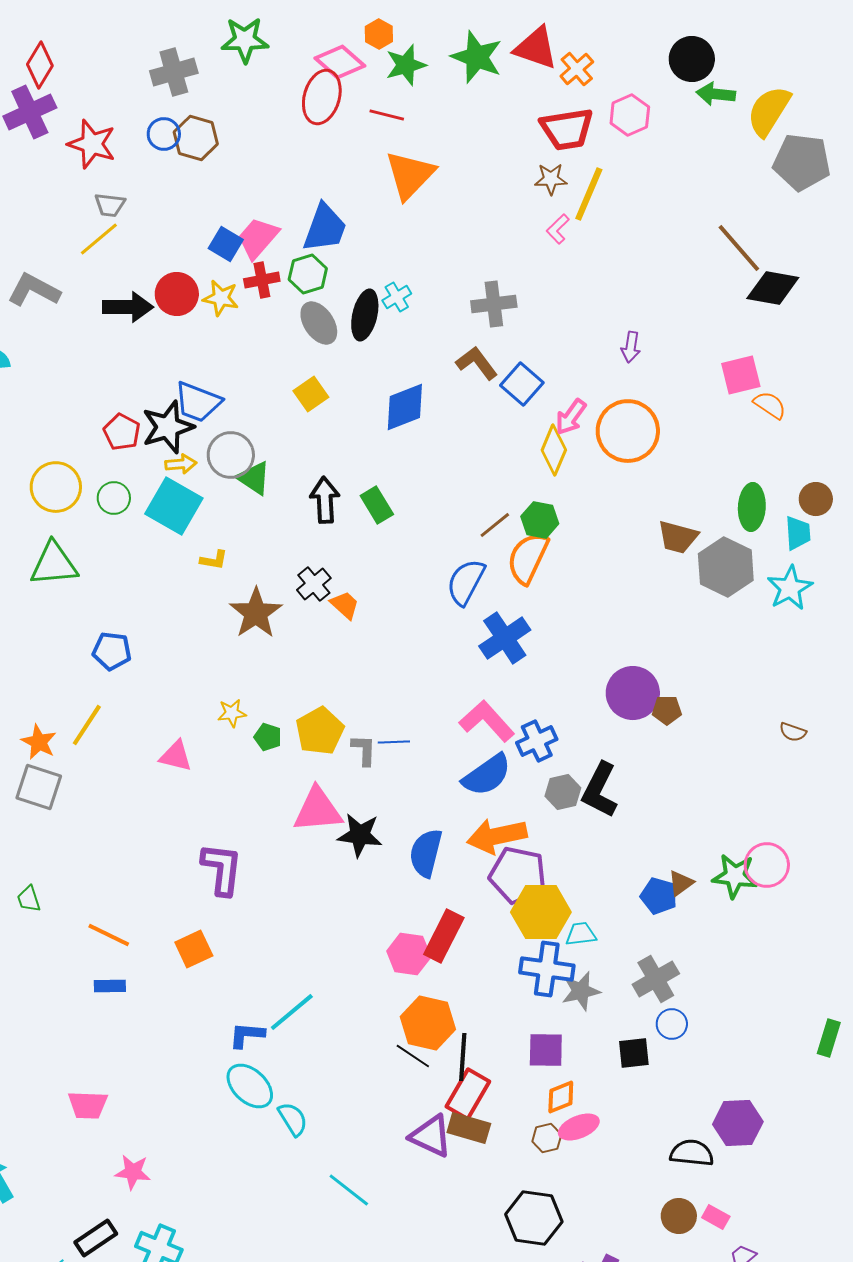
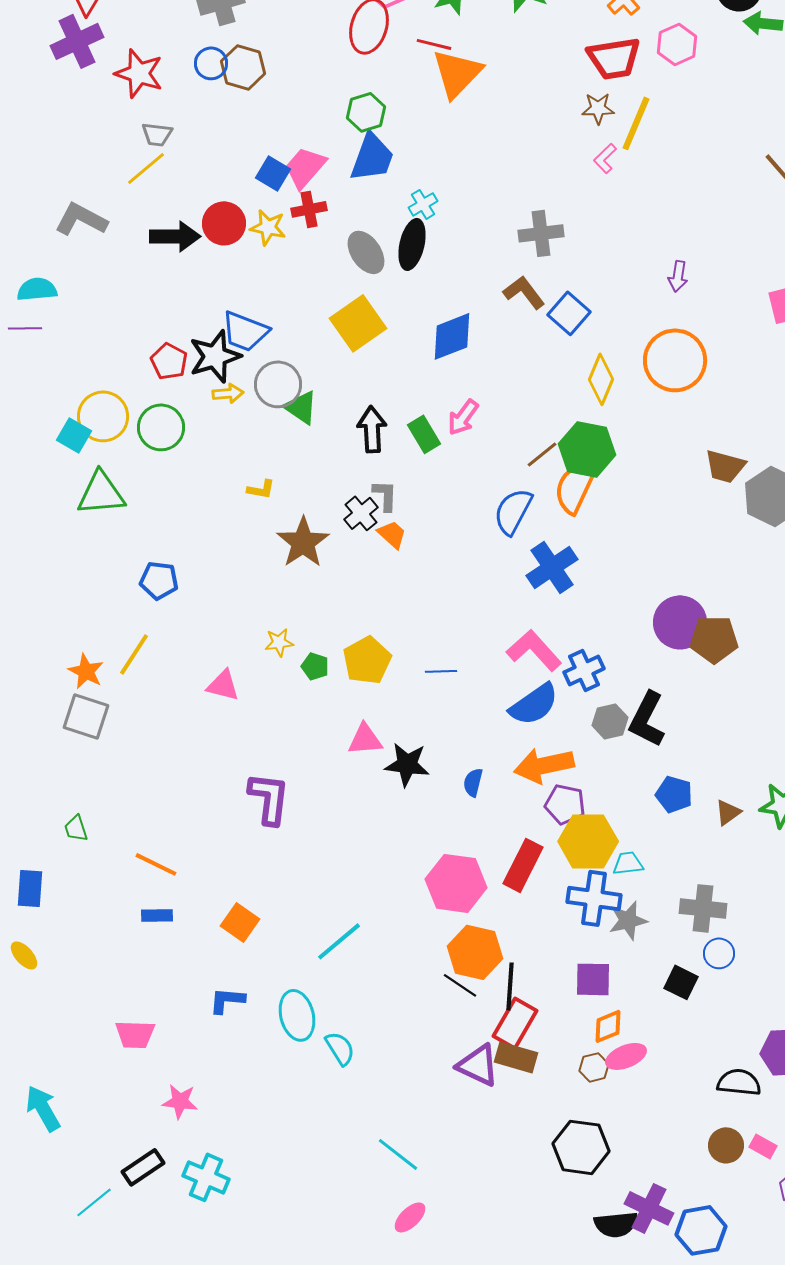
orange triangle: (410, 175) -> (457, 73), moved
green hexagon: (308, 274) -> (366, 112), moved
cyan cross: (397, 297) -> (423, 204), moved
yellow square: (311, 394) -> (358, 323), size x1.6
pink arrow: (571, 417) -> (463, 417), moved
green circle: (114, 498) -> (161, 427), size x1.4
cyan square: (174, 506) -> (74, 435), moved, size x0.6
green hexagon: (540, 520) -> (587, 449), size x1.5
brown pentagon: (667, 710) -> (714, 639), size x1.6
gray L-shape: (364, 750) -> (385, 495), moved
pink triangle: (318, 810) -> (365, 739), size x0.7
blue semicircle: (426, 853) -> (473, 782), size x0.6
purple pentagon: (518, 875) -> (565, 804), size x0.7
blue pentagon: (659, 896) -> (674, 794), moved
red rectangle: (444, 936) -> (523, 865), moved
orange square: (194, 949) -> (240, 922), moved, turned -30
pink hexagon: (409, 954) -> (456, 883), size x1.4
gray cross: (656, 979) -> (703, 908), turned 36
blue L-shape: (247, 1035) -> (227, 1000), moved
black square: (634, 1053) -> (681, 982), turned 32
cyan ellipse: (250, 1086) -> (297, 1015), turned 33
cyan line: (349, 1190) -> (398, 1154), moved

